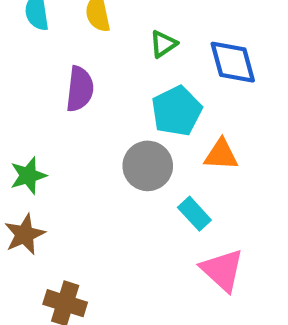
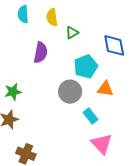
green triangle: (163, 44) -> (72, 33), moved

